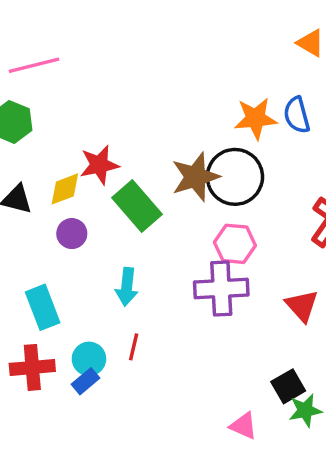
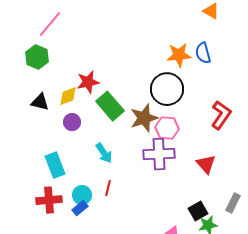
pink line: (34, 65) -> (50, 24), turned -36
brown star: (195, 177) -> (144, 118), moved
cyan arrow: (127, 287) -> (104, 153), turned -40

